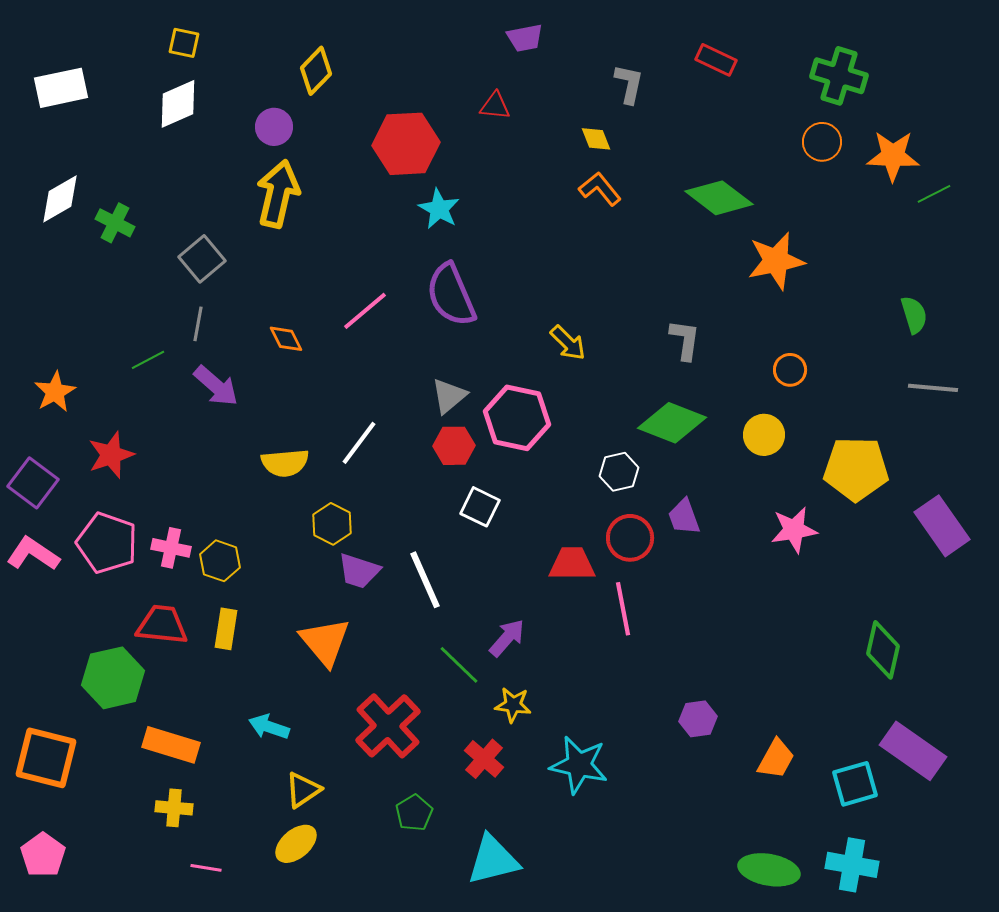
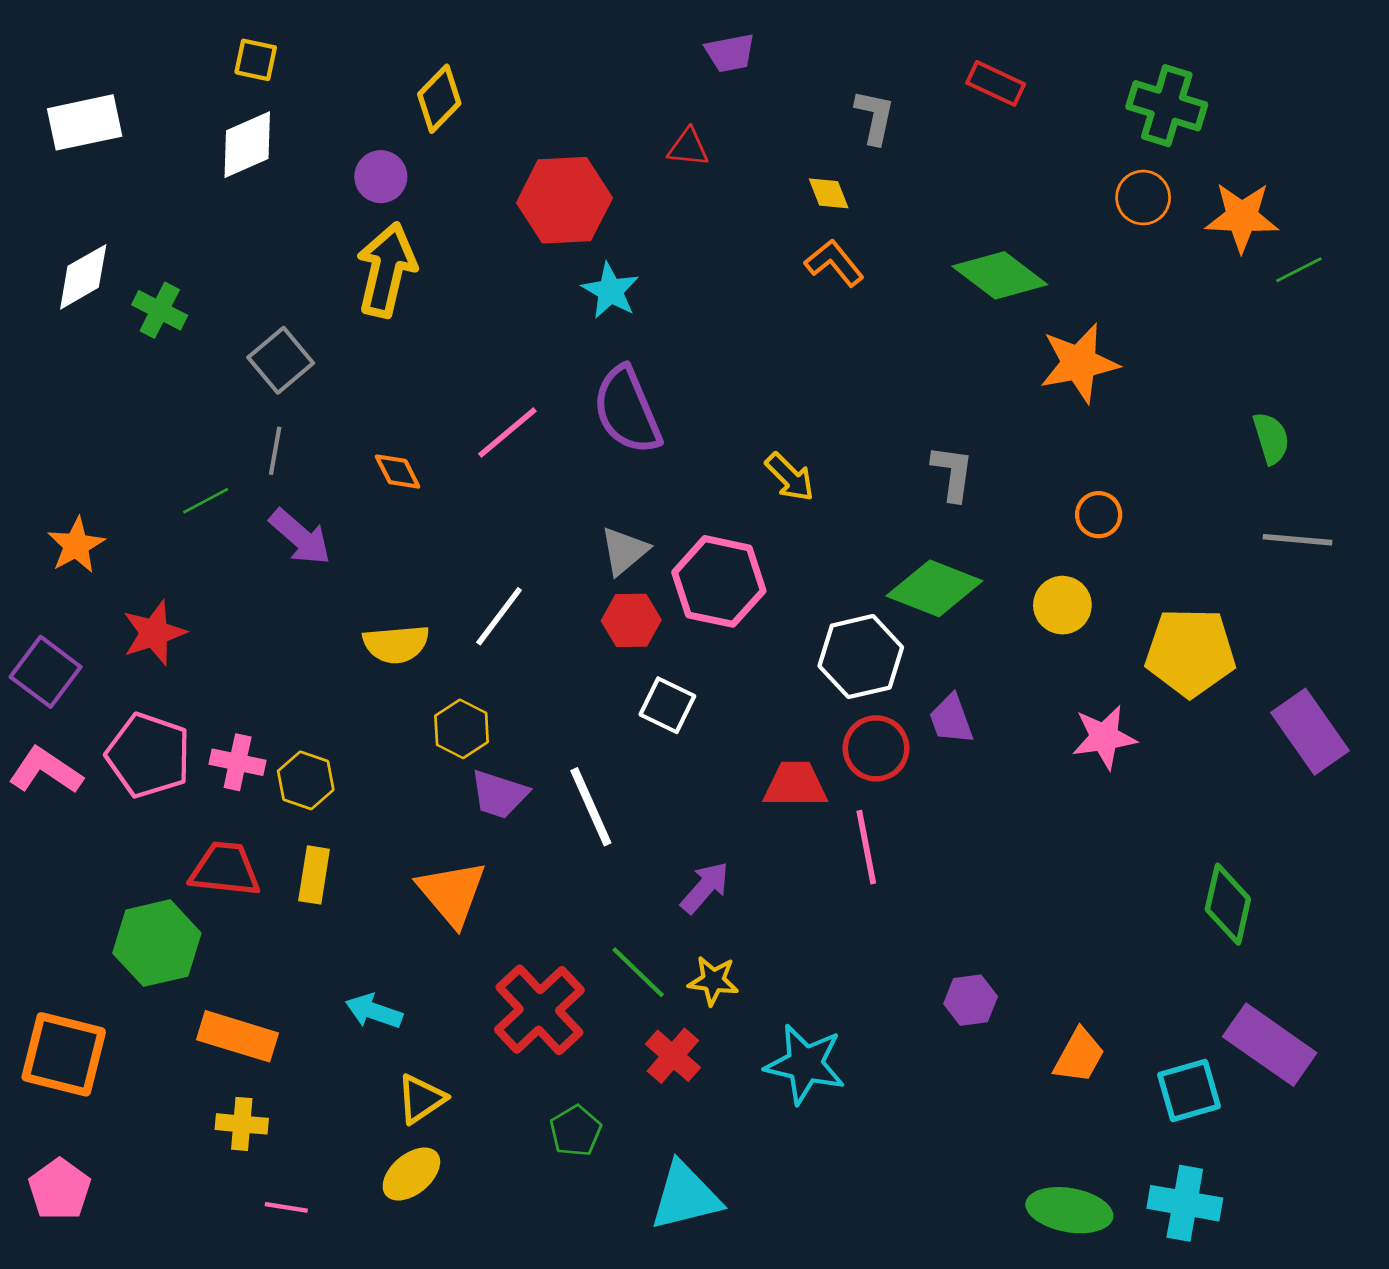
white hexagon: (619, 472) -> (861, 657), size x1.5
green line: (459, 665) -> (638, 972), moved

